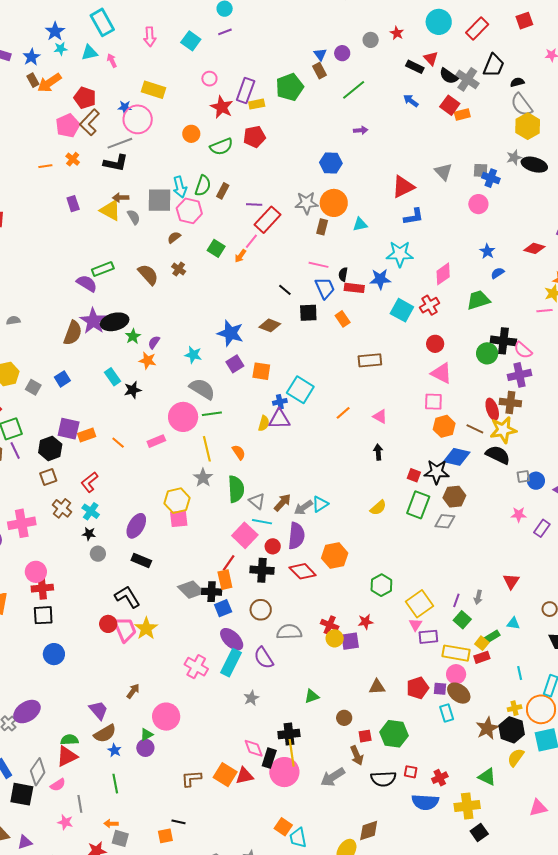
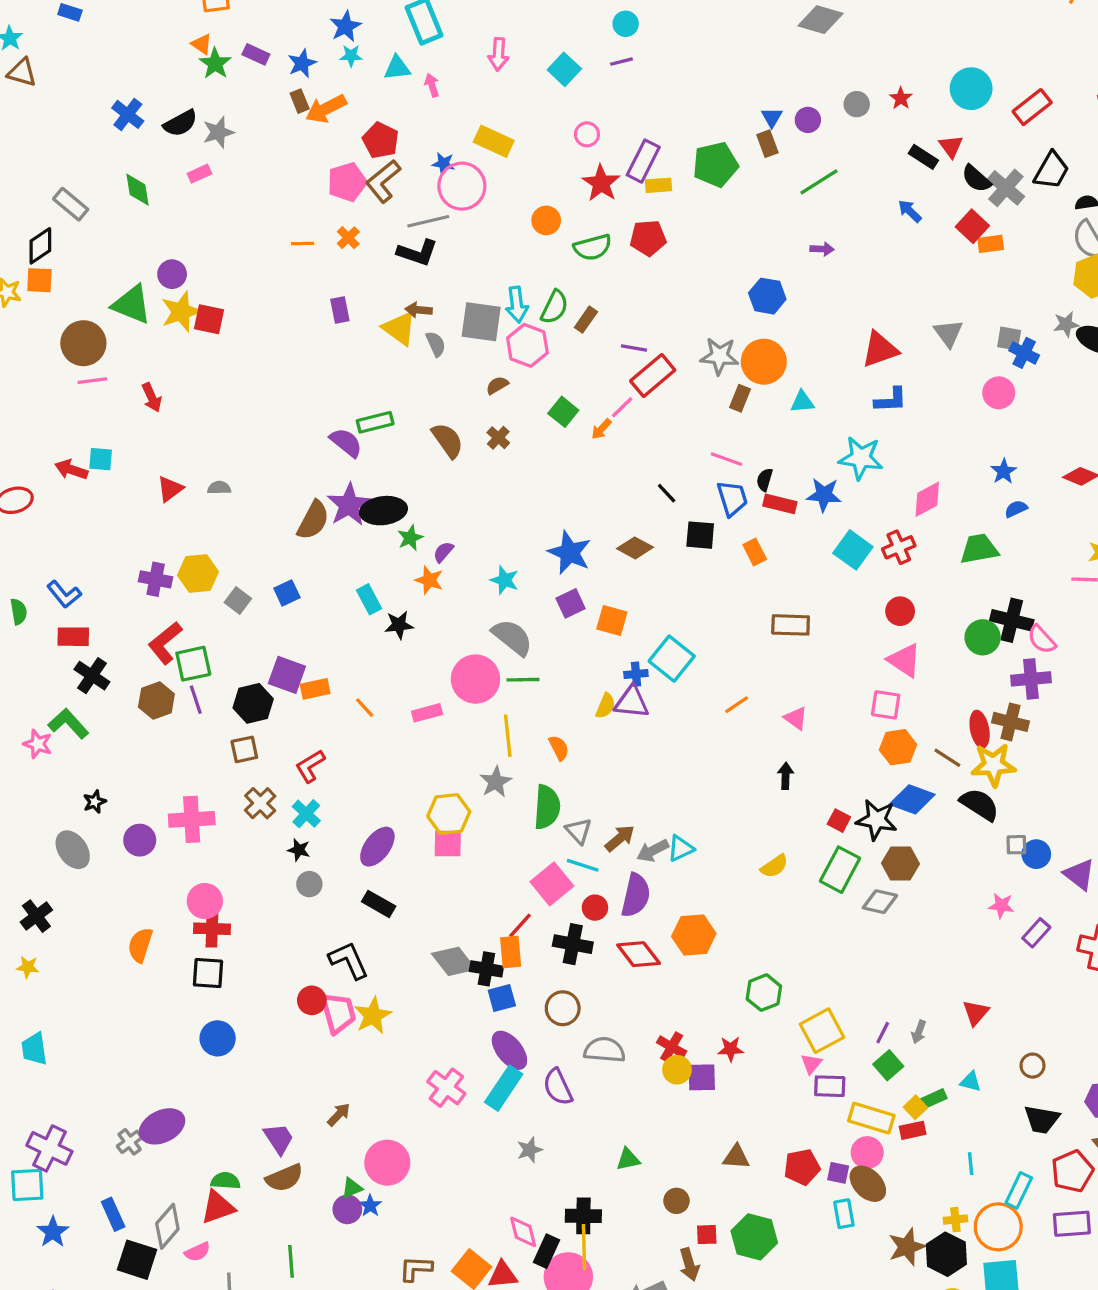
blue star: (114, 750) -> (370, 1206), moved

